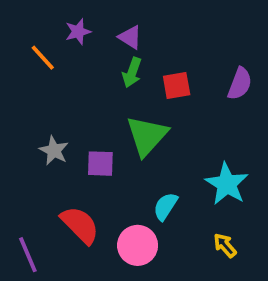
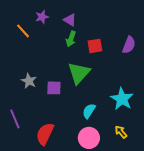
red semicircle: (80, 225) -> (45, 134), moved, turned -110
pink circle: (138, 245) -> (89, 138), moved
purple line: (28, 255) -> (15, 119), moved

